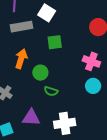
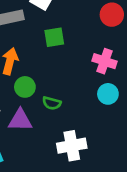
green circle: (40, 73) -> (25, 87), moved
purple triangle: (31, 118) -> (20, 120), moved

